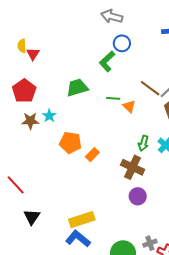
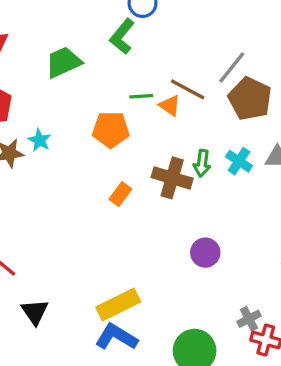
green trapezoid: (77, 88) -> (63, 62), moved
brown line: (150, 88) -> (188, 89), moved
orange pentagon: (70, 143) -> (111, 130), moved
brown cross: (133, 167) -> (172, 178), moved
gray cross: (150, 243) -> (249, 319), moved

